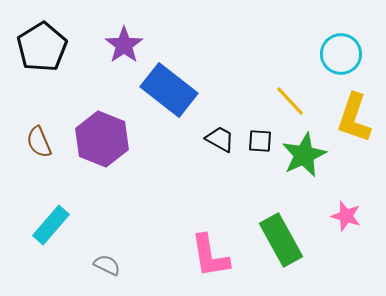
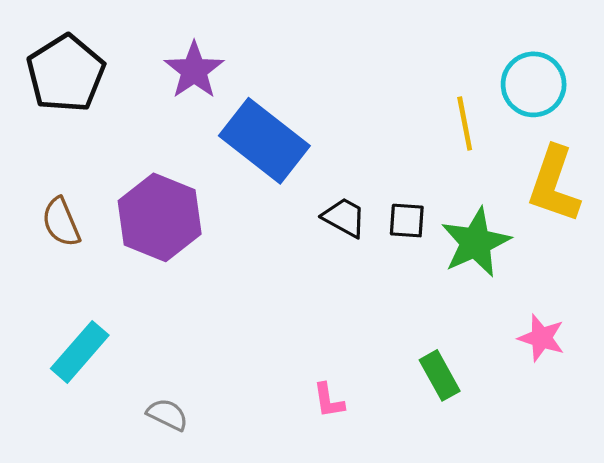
yellow line: (290, 101) -> (465, 124), moved, turned 32
green rectangle: (281, 240) -> (440, 375), size x0.6
pink L-shape: (210, 256) -> (329, 400), size x0.5

